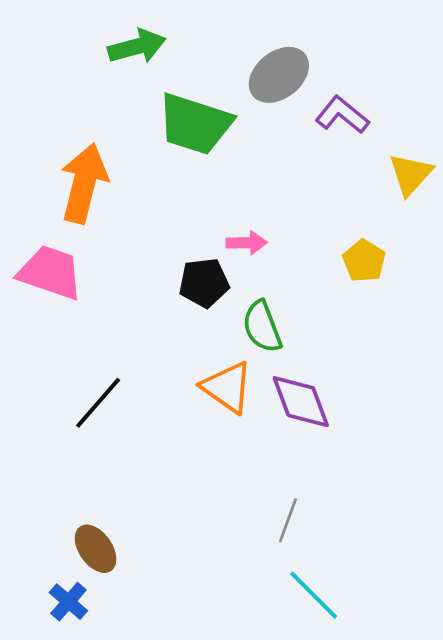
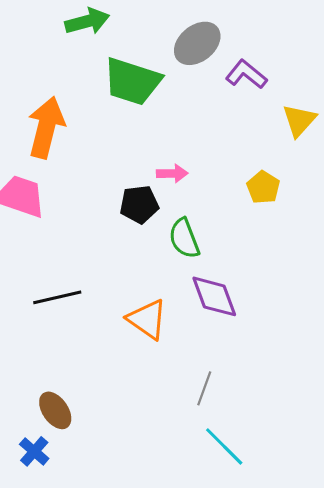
orange triangle: (227, 387) -> (147, 319), moved
black line: (98, 403) -> (57, 297), turned 36

